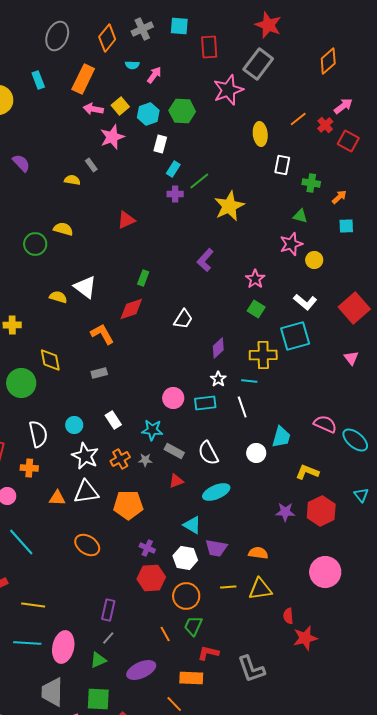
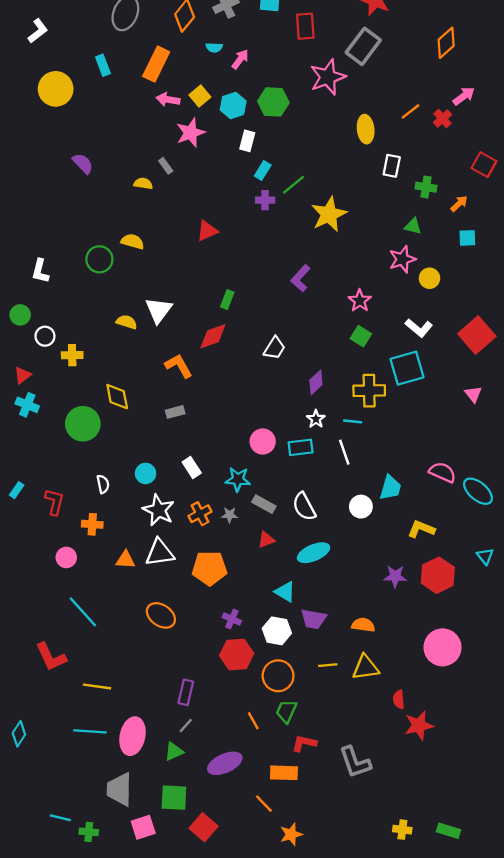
red square: (348, 141) -> (484, 165), moved
white triangle: (85, 287) -> (159, 310), turned 30
white semicircle: (38, 434) -> (103, 484), size x0.6

